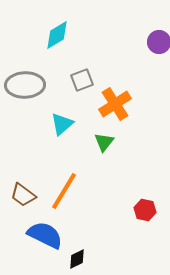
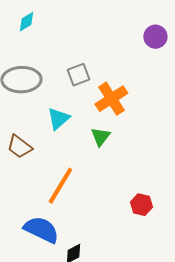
cyan diamond: (57, 35) -> (26, 22), moved, size x0.7
brown trapezoid: (23, 195) -> (19, 147), moved

